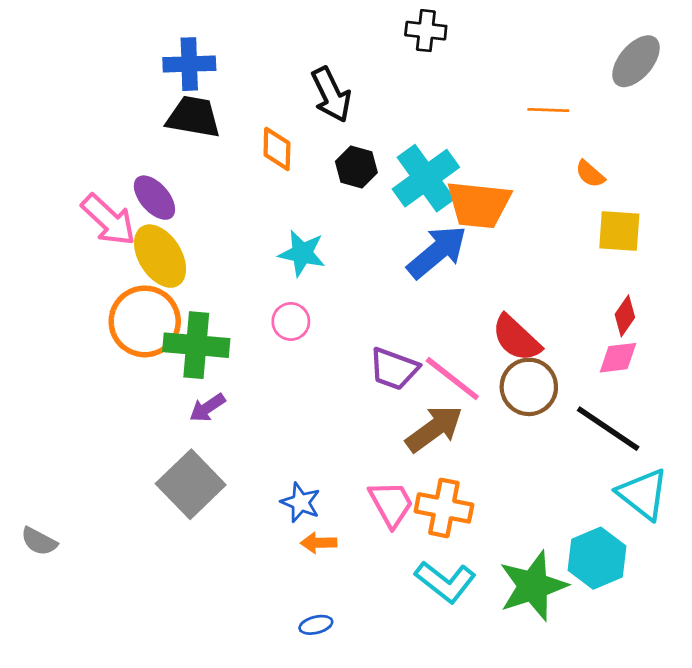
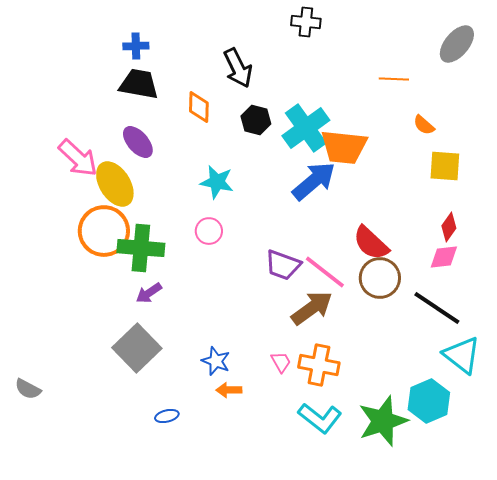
blue cross: (189, 64) -> (136, 46), size x0.7
purple ellipse: (154, 198) -> (138, 142), moved
pink trapezoid: (391, 504) -> (281, 362), size x0.6
blue ellipse: (316, 625) -> (167, 416), moved

